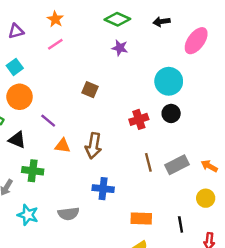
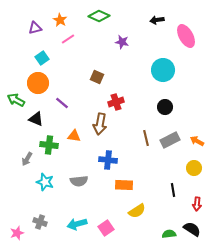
orange star: (55, 19) -> (60, 20), moved
green diamond: (117, 19) -> (99, 16), moved
pink ellipse: (196, 41) -> (186, 36), turned -65
cyan square: (15, 67) -> (42, 58), moved
black circle: (171, 113) -> (165, 107), moved
red cross: (139, 119) -> (116, 102), moved
orange triangle: (62, 146) -> (74, 136), moved
orange rectangle: (141, 218) -> (124, 185), moved

